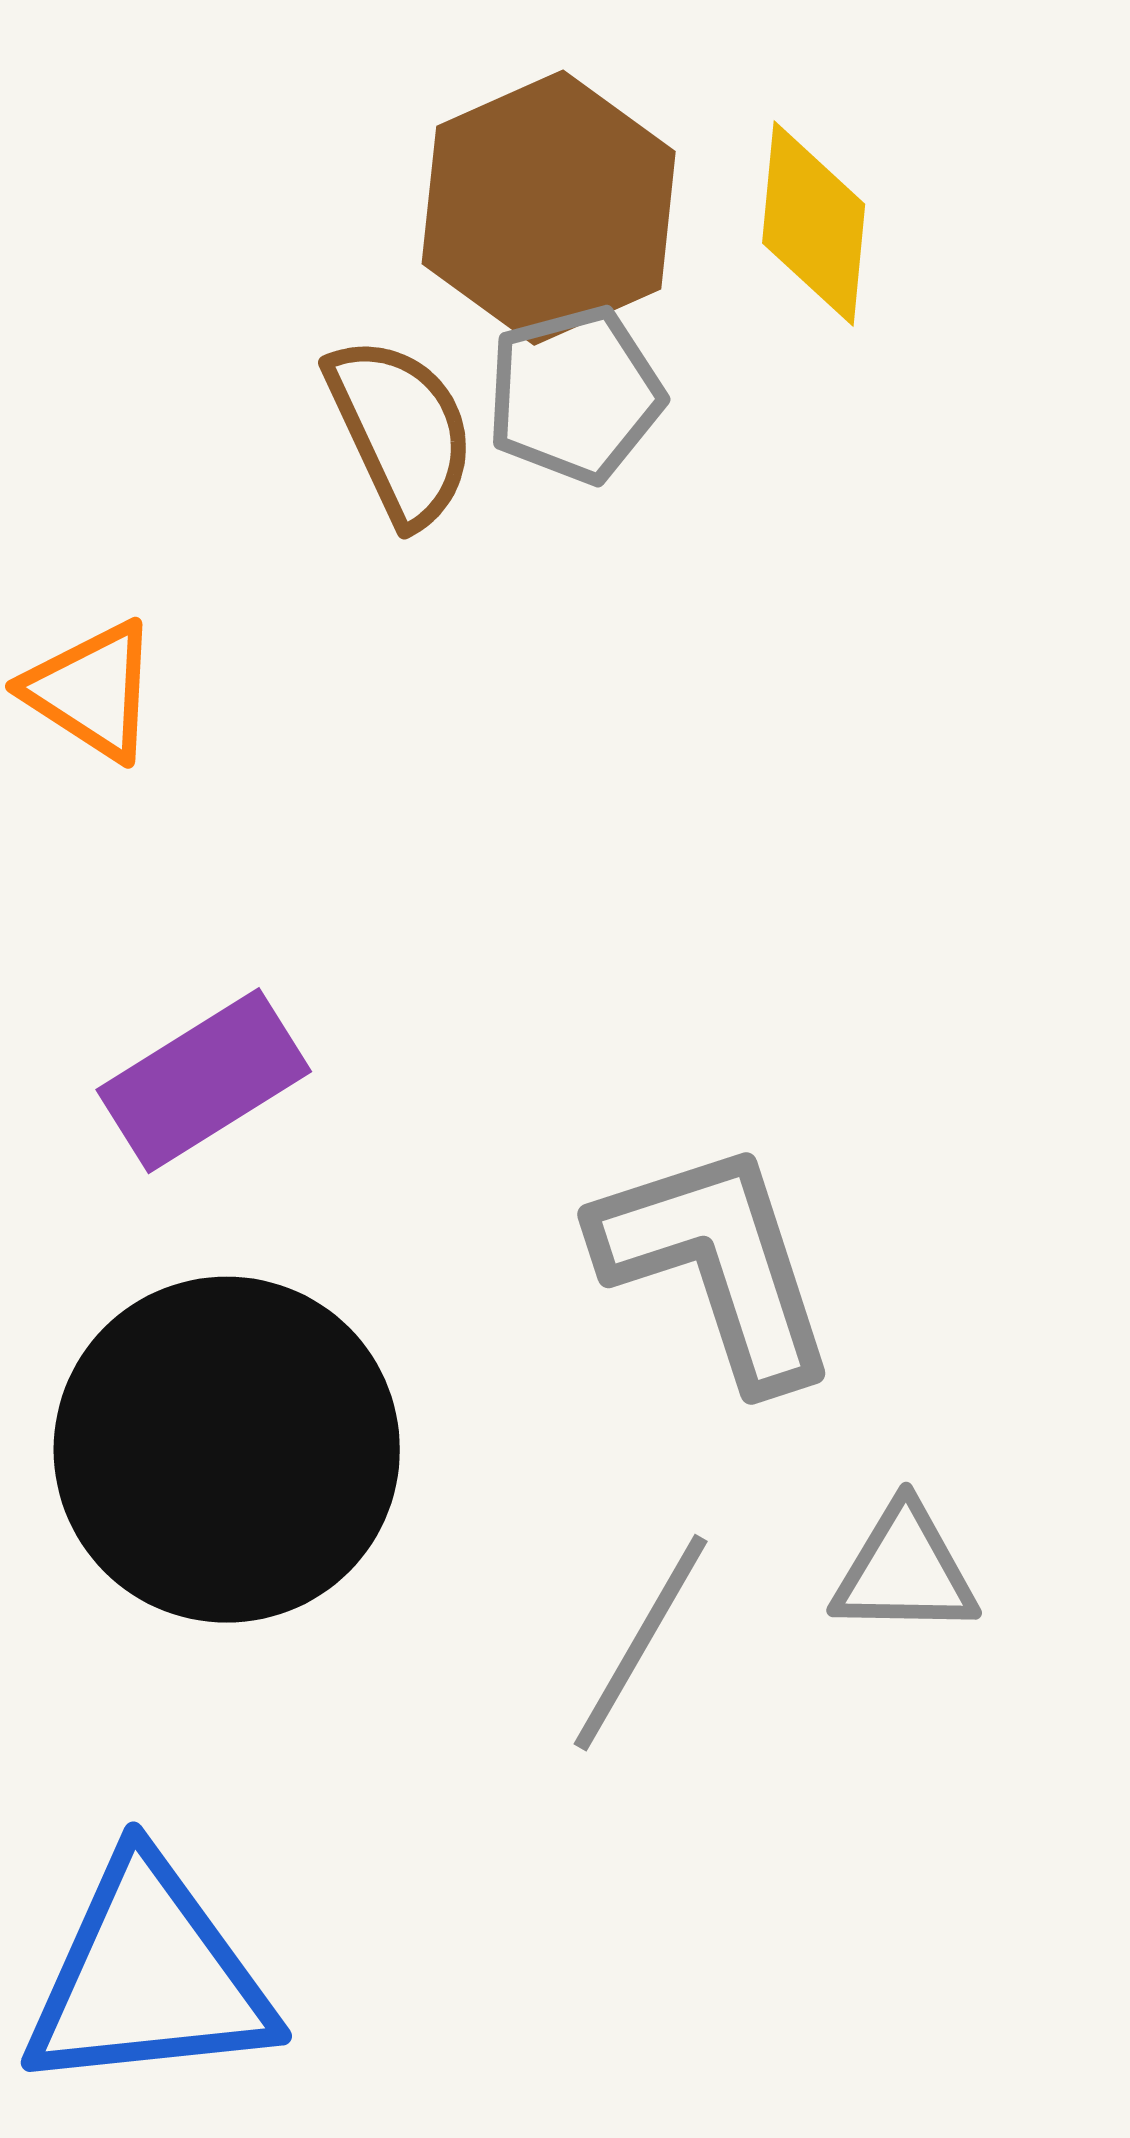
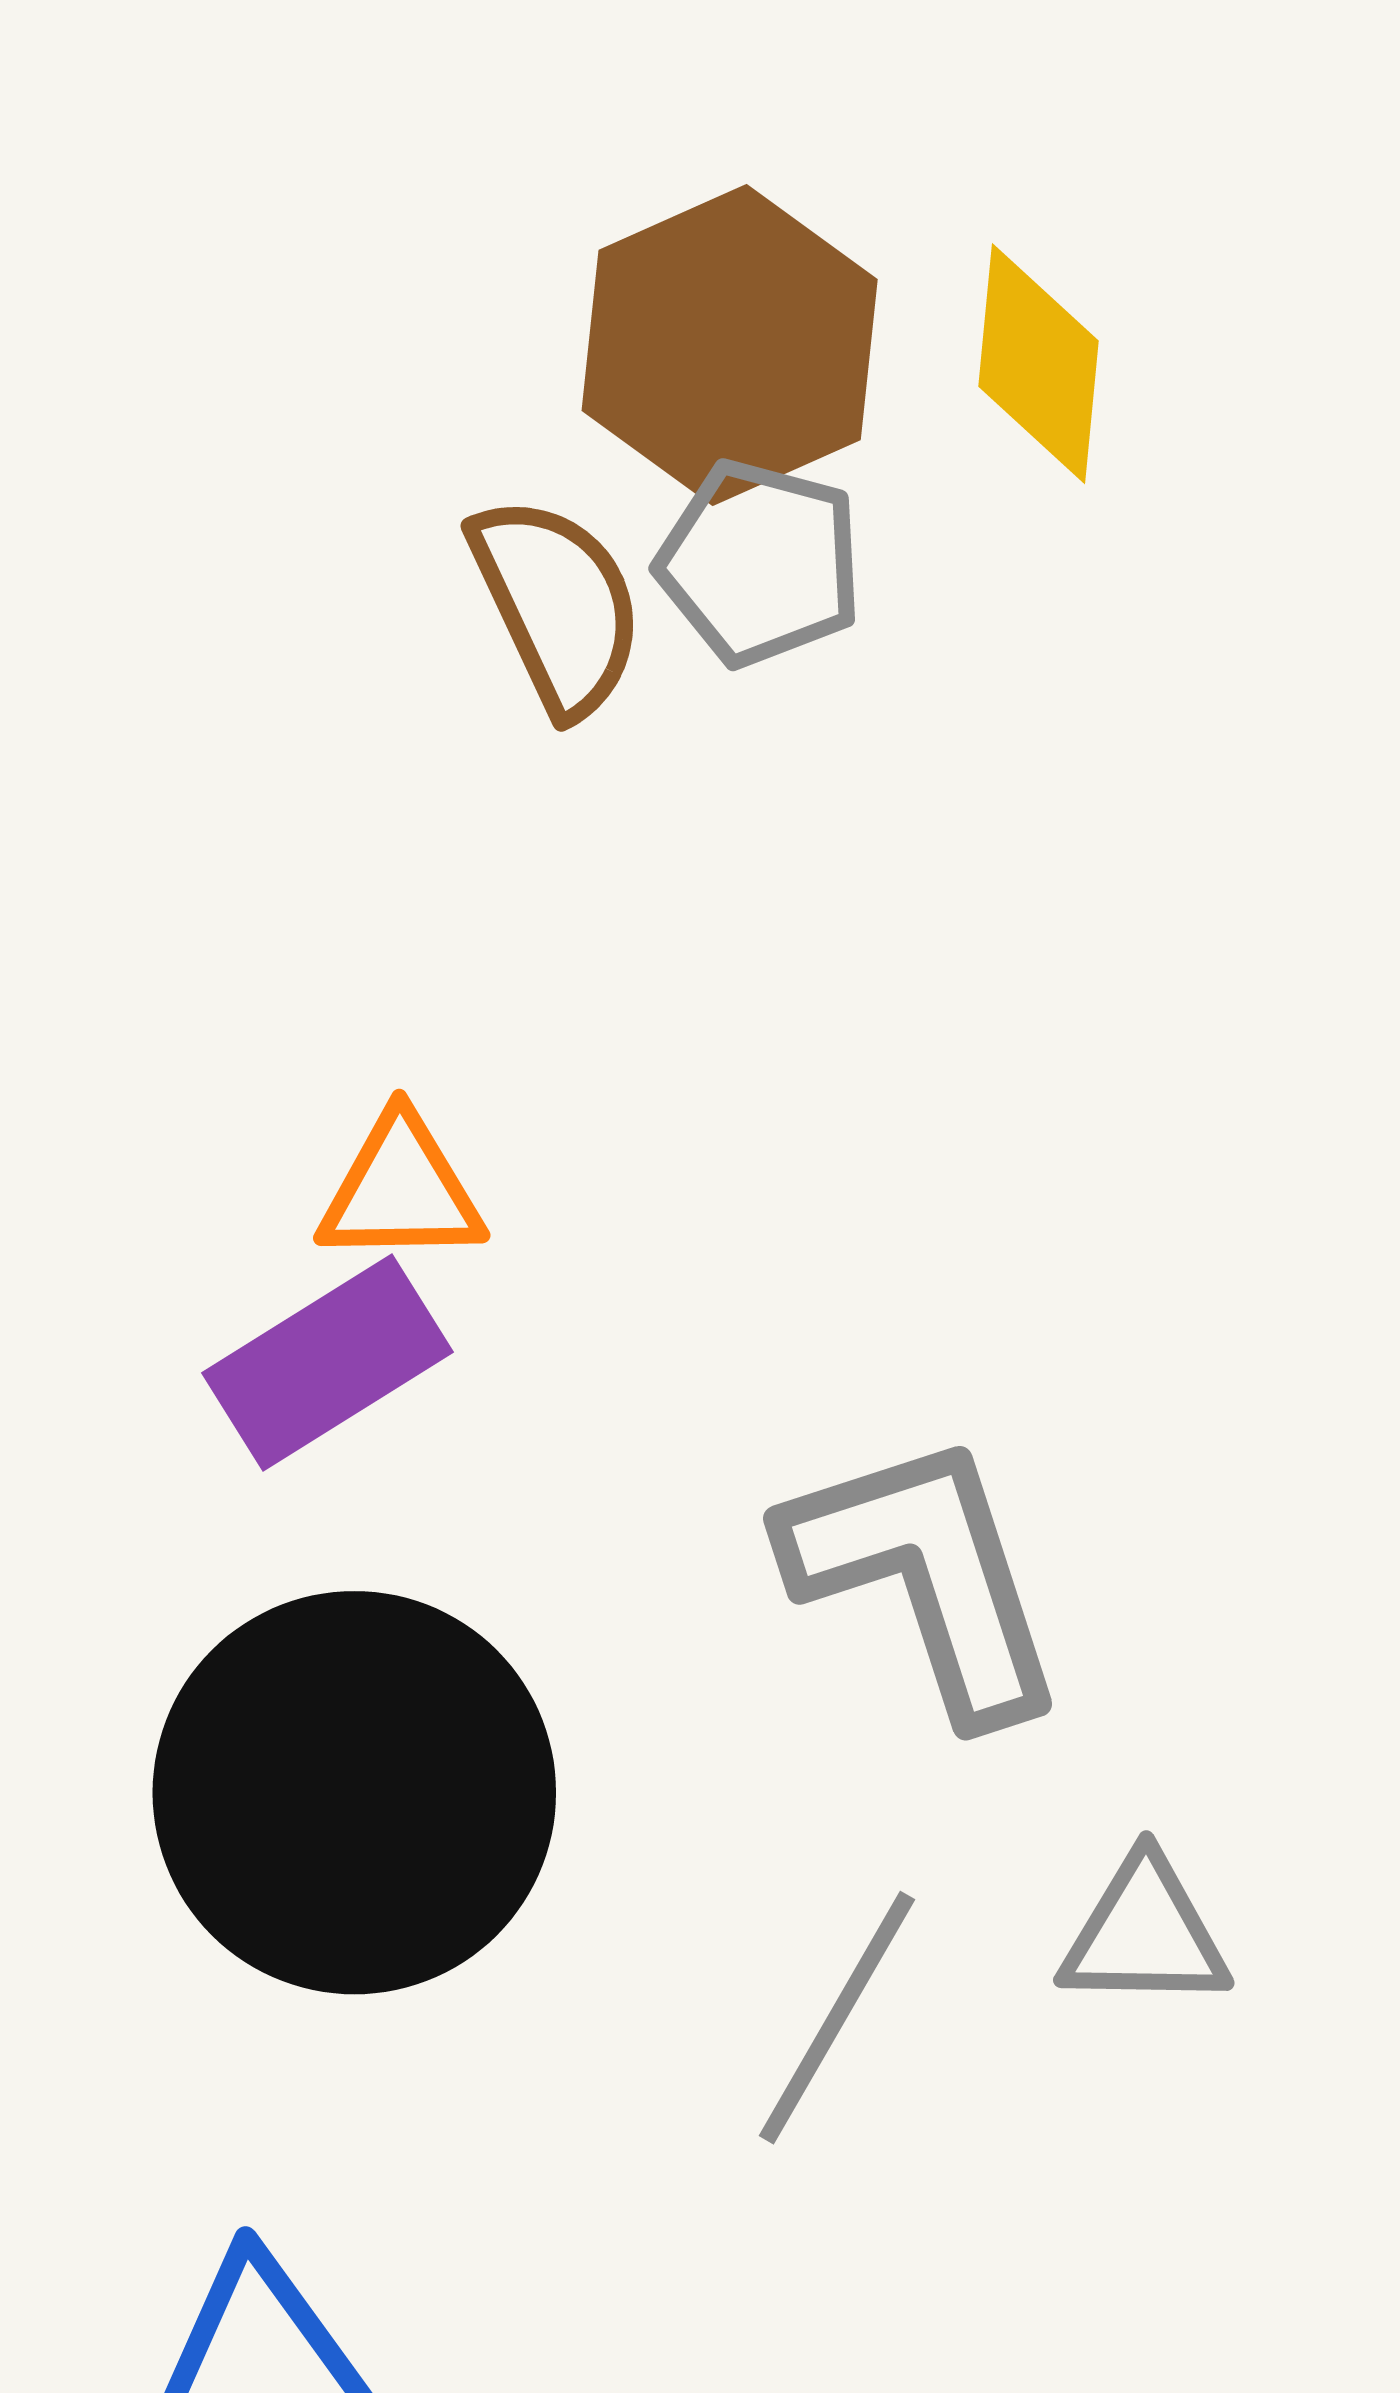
gray pentagon: (575, 395) -> (760, 563), turned 30
orange triangle: (92, 691) -> (401, 1190), moved, turned -34

